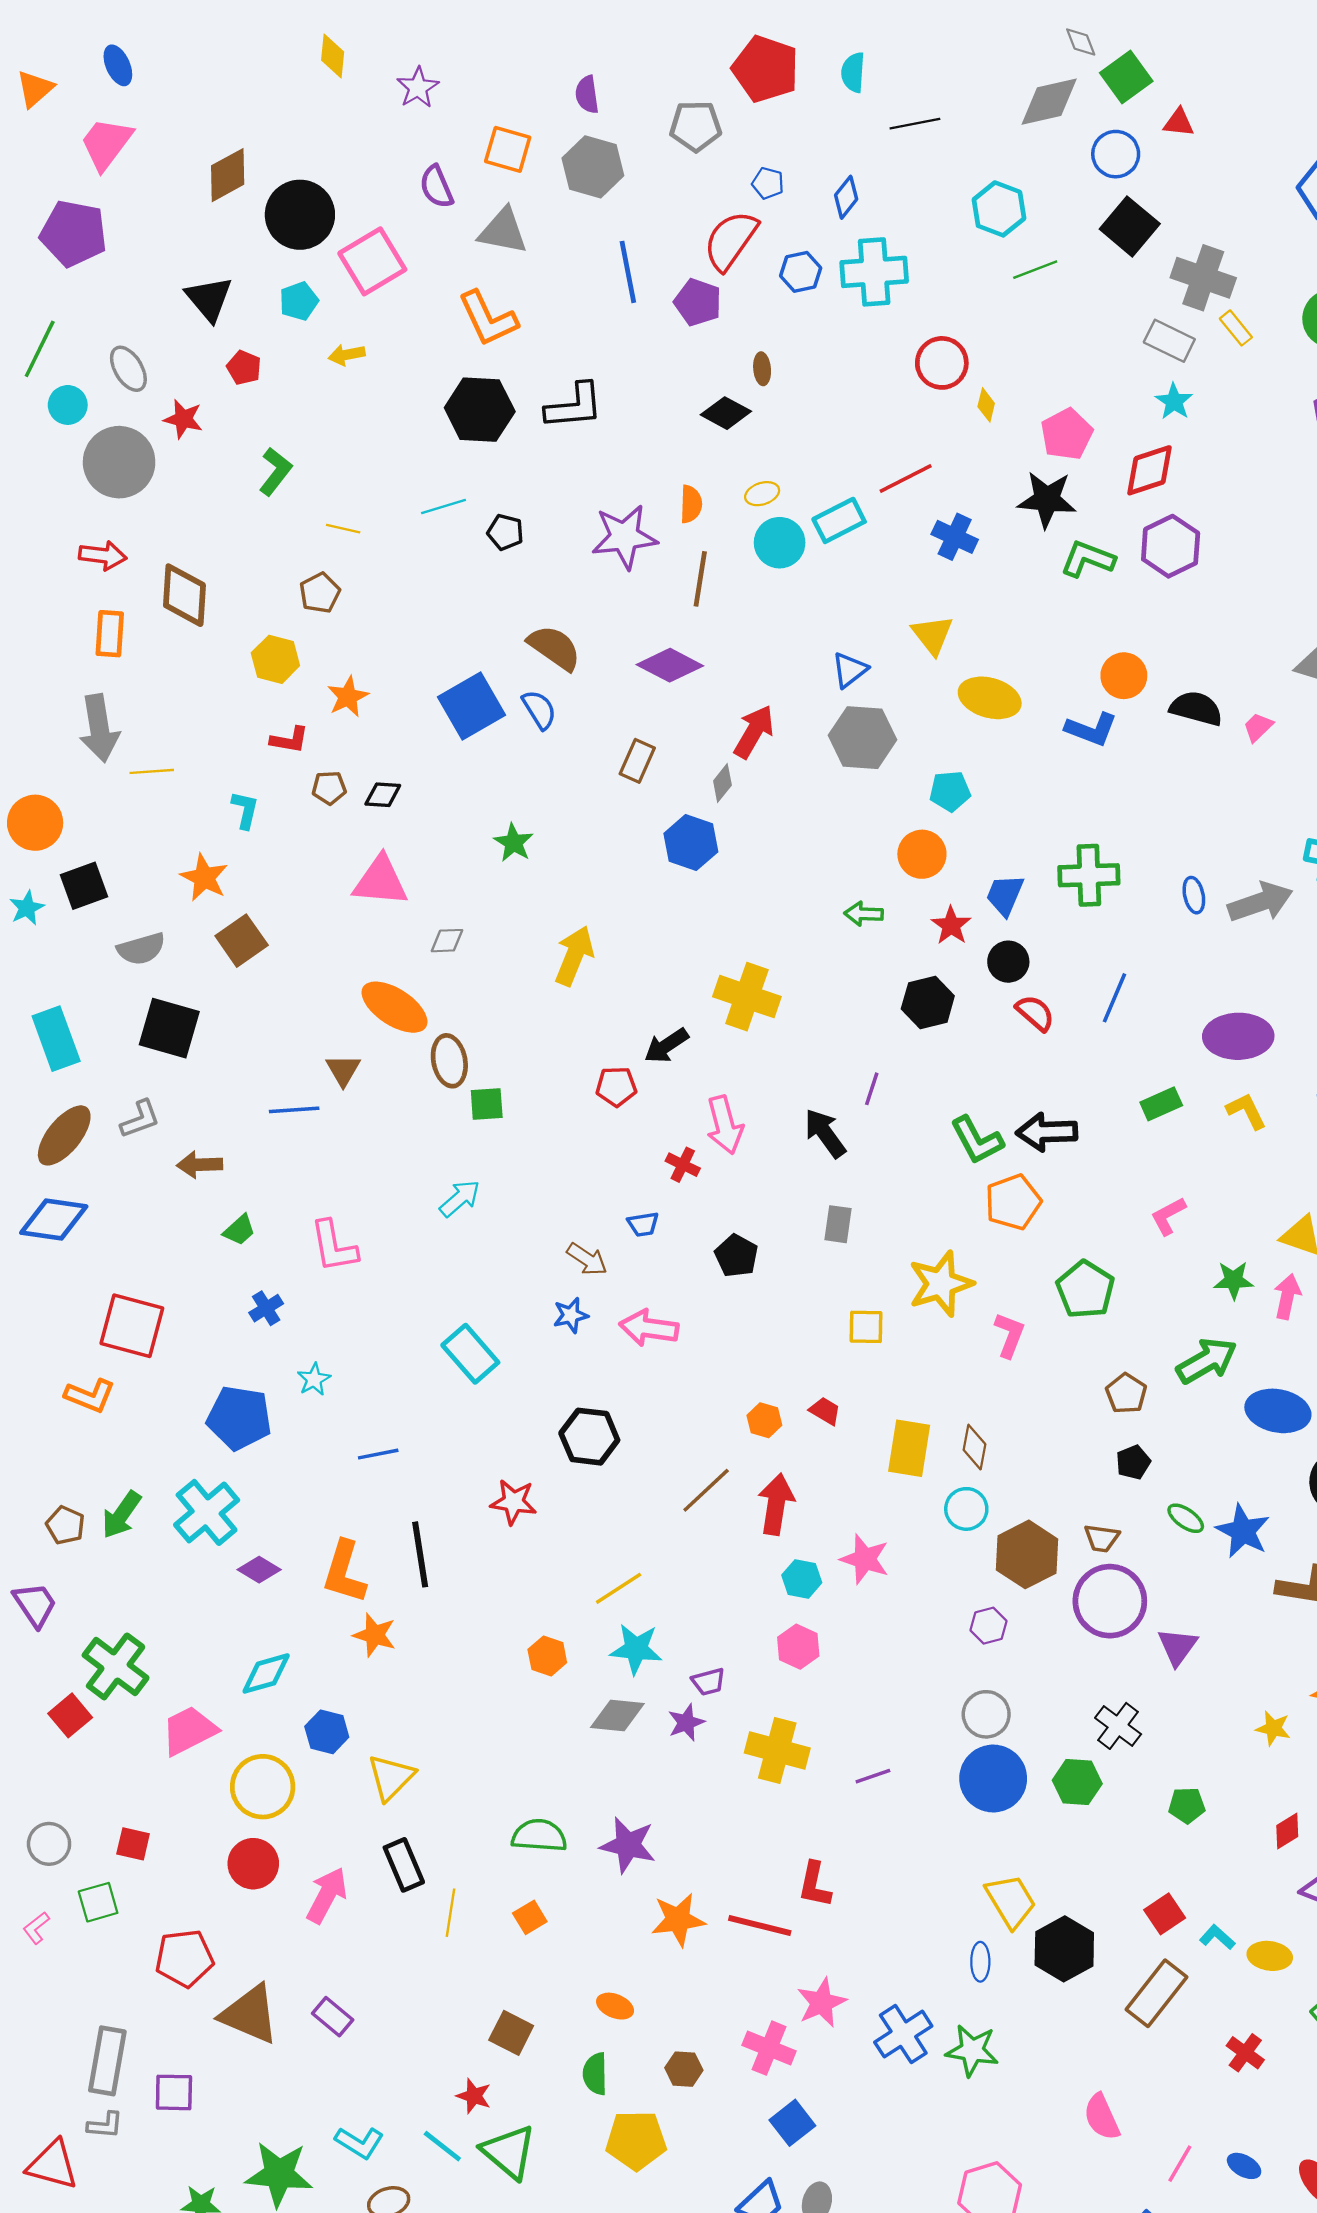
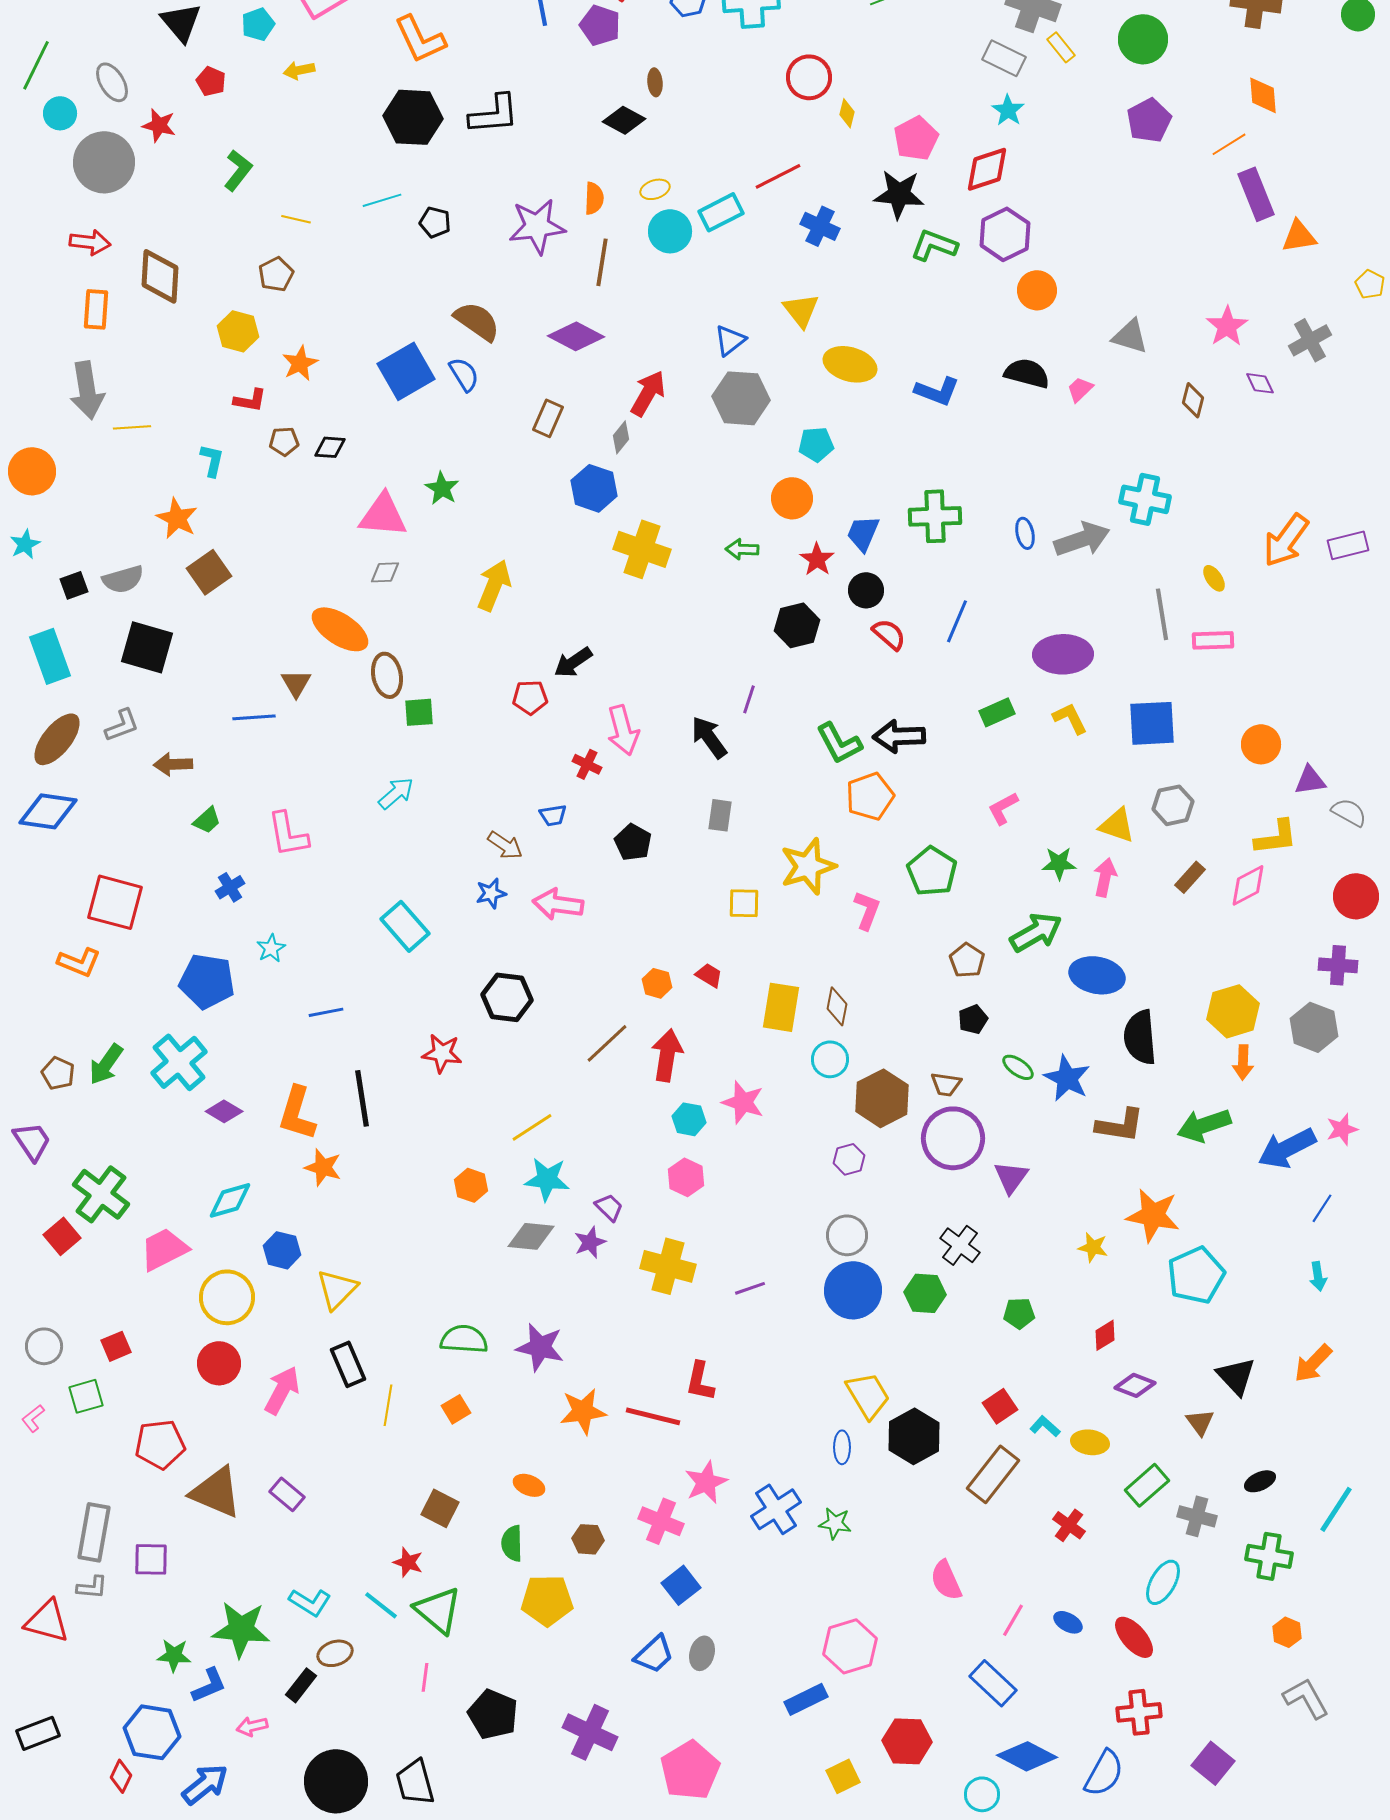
orange circle: (1124, 676) -> (1037, 290), moved
pink triangle: (380, 881) -> (383, 515), moved
black square: (84, 886) -> (74, 585), moved, size x0.7
yellow cross: (747, 997) -> (642, 549), moved
purple trapezoid: (708, 1682) -> (609, 1207), turned -120
red square: (133, 1844) -> (116, 1346), turned -36
green star: (972, 2050) -> (835, 1523), size x0.7

